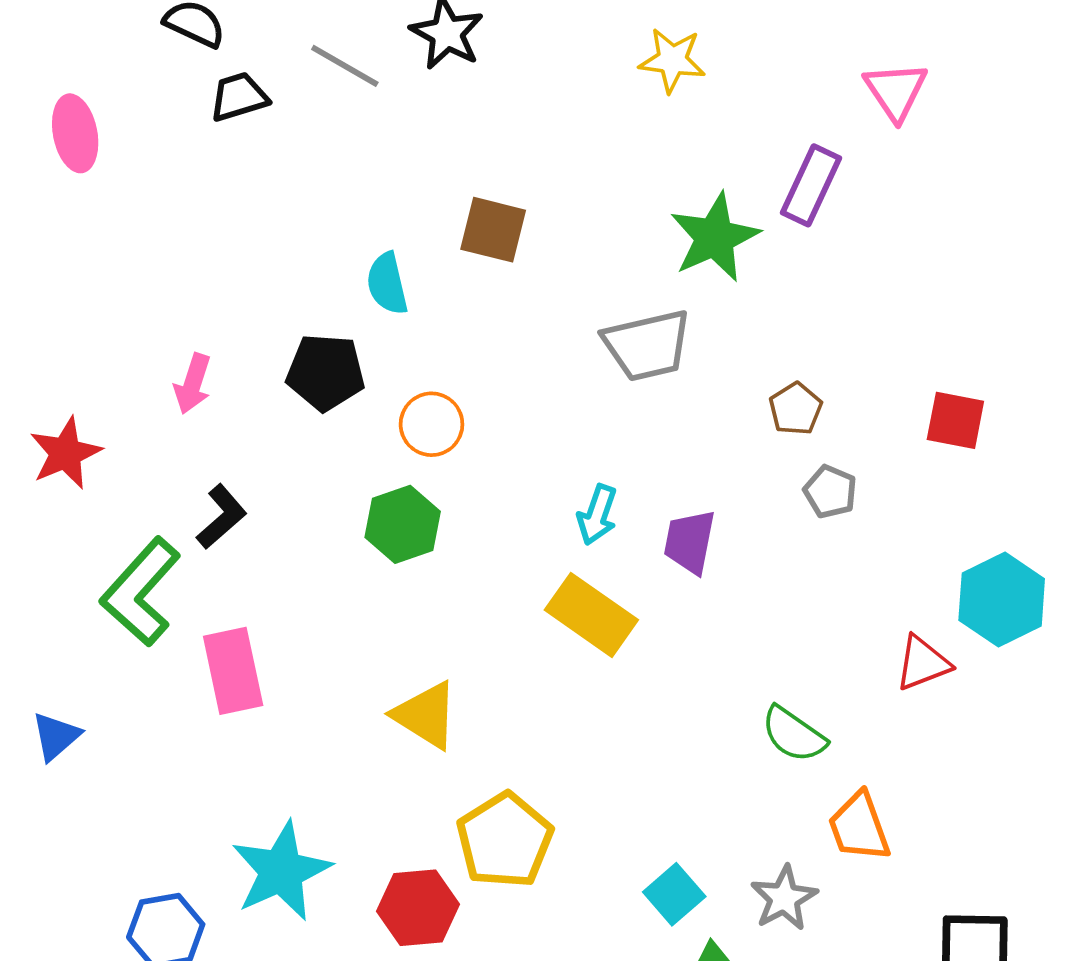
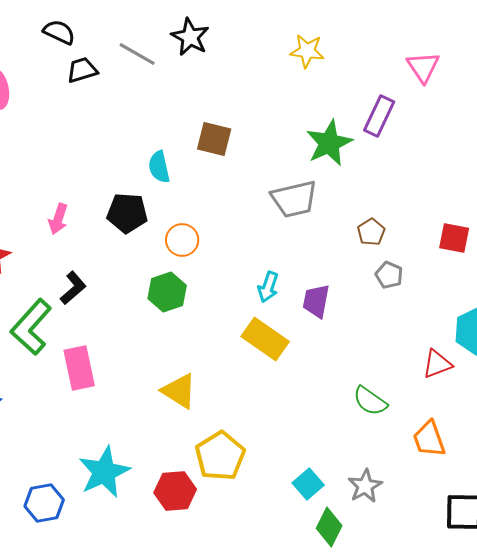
orange trapezoid: (859, 827) -> (429, 439), moved

